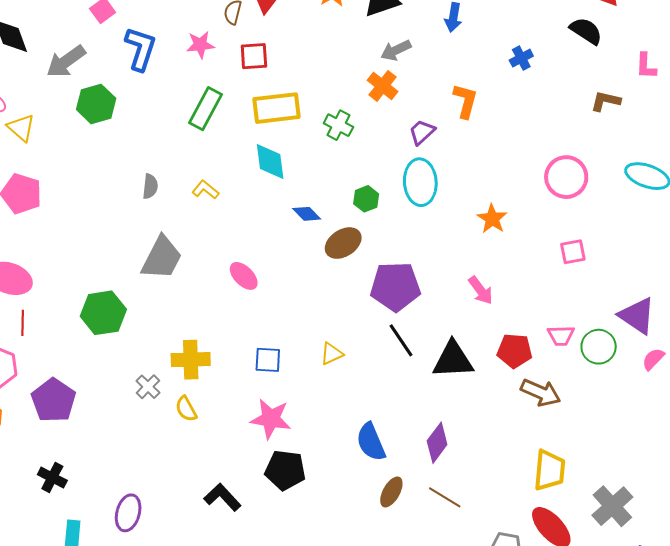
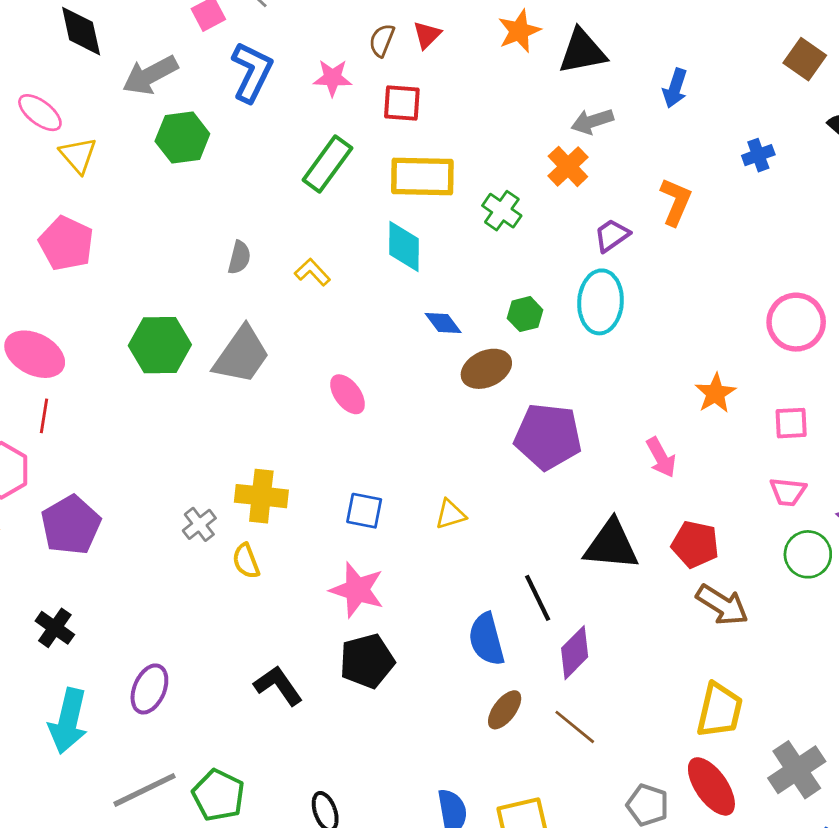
orange star: (492, 219) -> (715, 393), moved
green hexagon: (103, 313) -> (160, 345), moved
pink trapezoid: (561, 335) -> (788, 492), moved
black line: (401, 340) -> (538, 598), moved
black pentagon: (285, 470) -> (367, 661), turned -30

